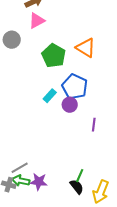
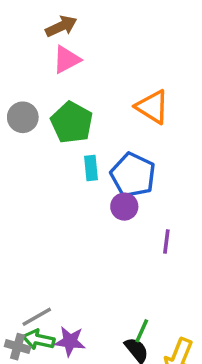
gray circle: (12, 40) -> (23, 117), moved
green pentagon: (54, 56) -> (72, 123), moved
cyan rectangle: (50, 96) -> (91, 168), moved, turned -48

